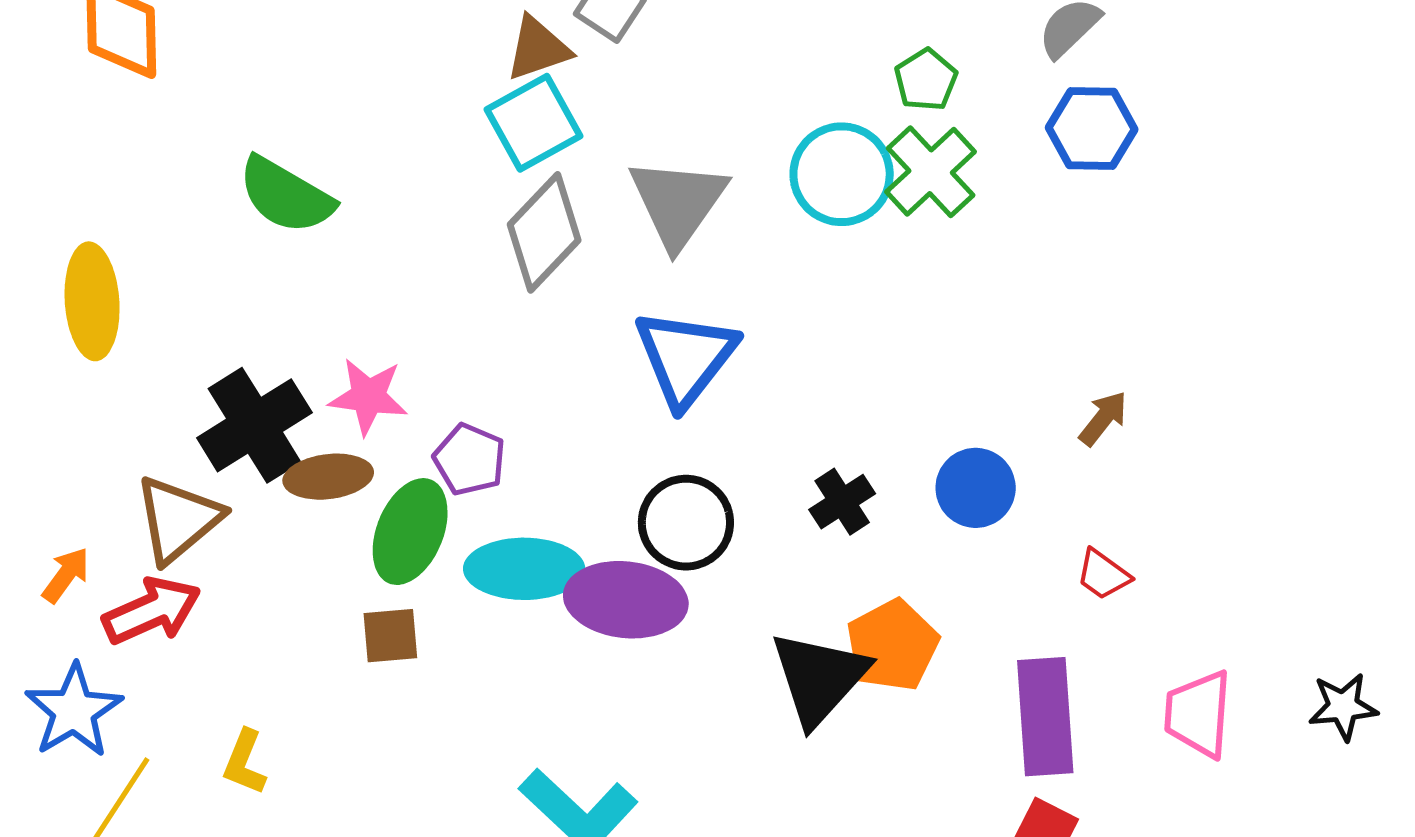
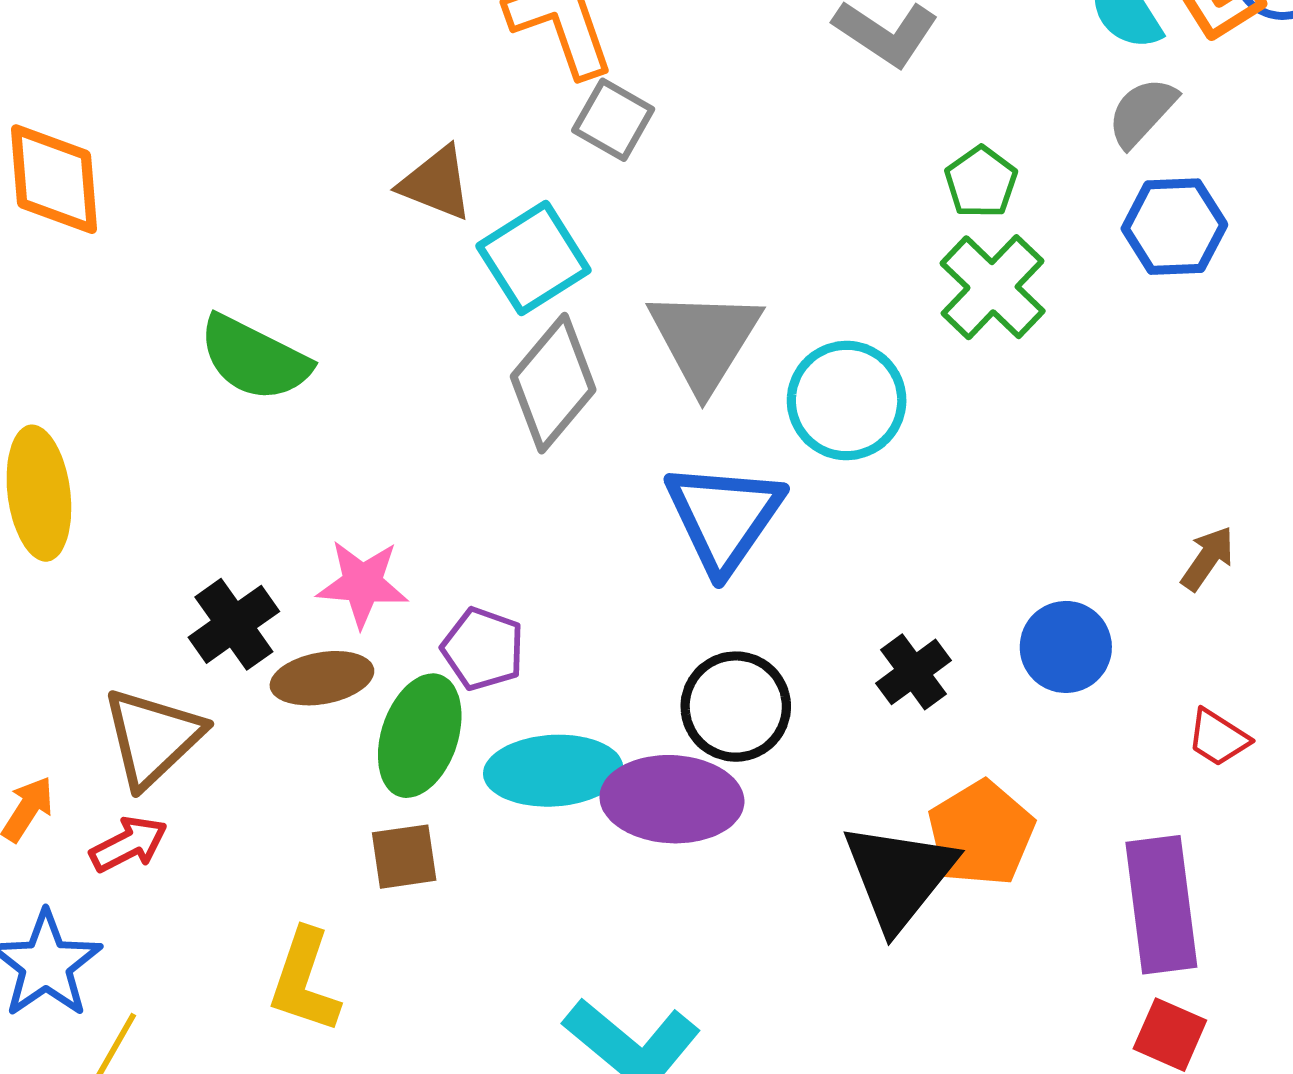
brown triangle: (538, 48) -> (436, 183), moved, turned 44
cyan circle: (842, 174) -> (847, 400), moved
black cross: (254, 425) -> (234, 624), size x0.7
red arrow: (152, 611) -> (129, 844), size x0.7
yellow L-shape: (245, 762) -> (304, 981), moved, size x1.4

